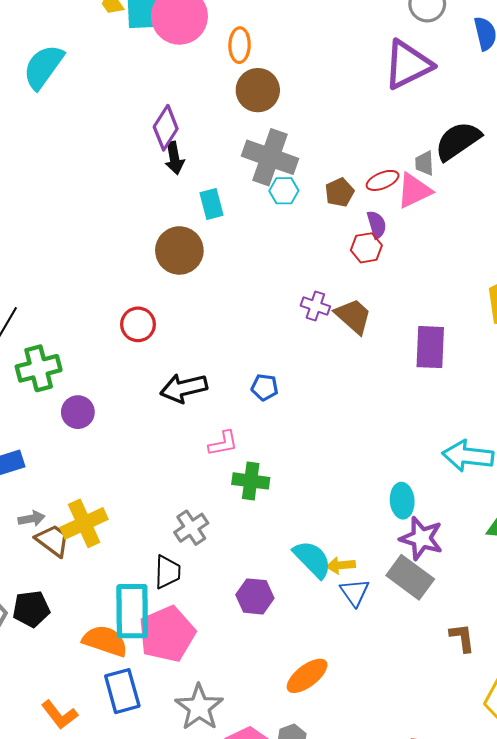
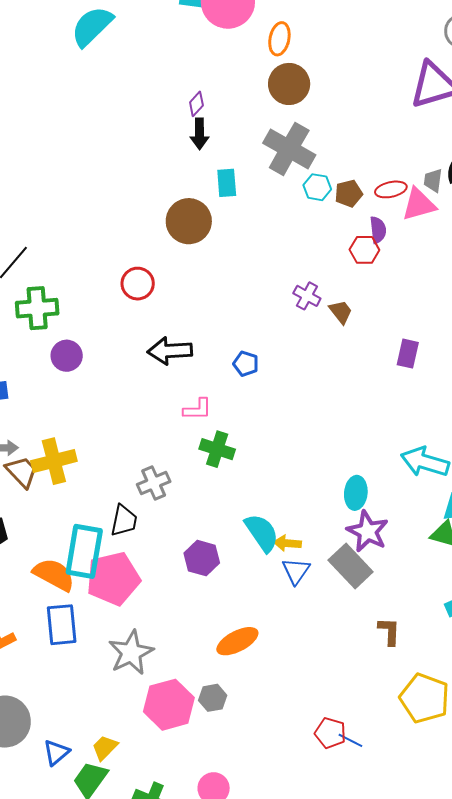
purple diamond: (166, 128) -> (196, 104), size x0.6
cyan hexagon: (284, 191) -> (317, 187), moved
brown trapezoid: (353, 316) -> (341, 312), size x0.7
purple rectangle: (430, 347) -> (408, 354), size x0.7

